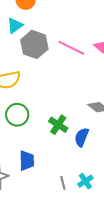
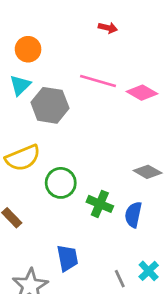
pink line: (71, 48) -> (98, 81), moved
green circle: (17, 115) -> (61, 183), moved

